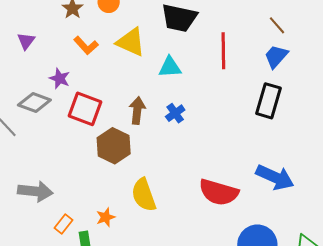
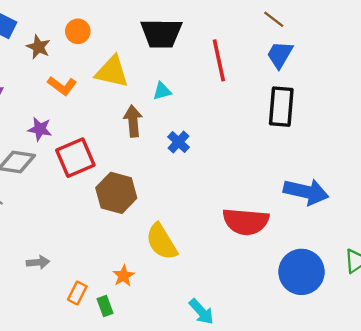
cyan triangle: (170, 67) -> (162, 91), size x0.7
red square: (85, 109) -> (75, 158), turned -32
brown arrow: (137, 110) -> (133, 121), moved
gray arrow: (35, 191) -> (38, 262), size x0.6

